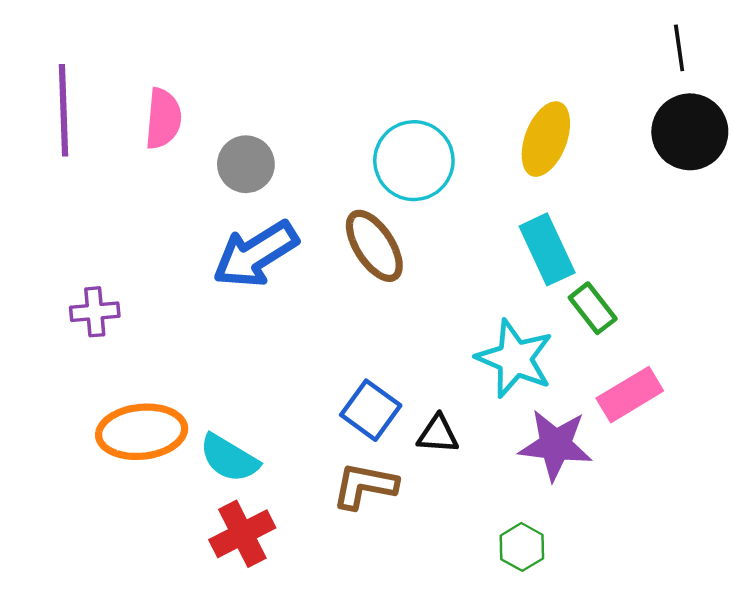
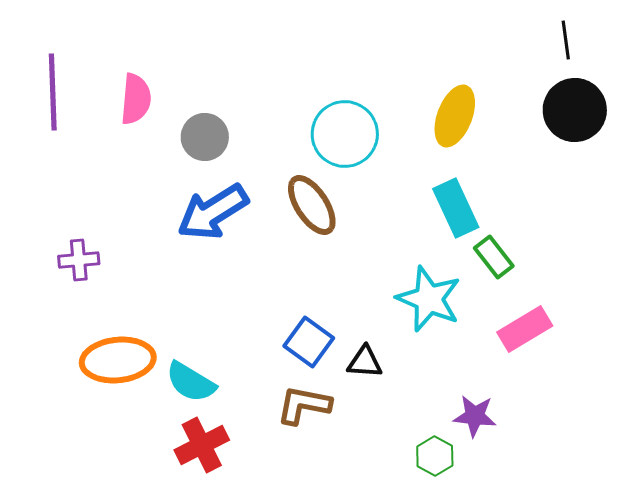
purple star: (555, 445) -> (475, 416), moved, size x0.7

